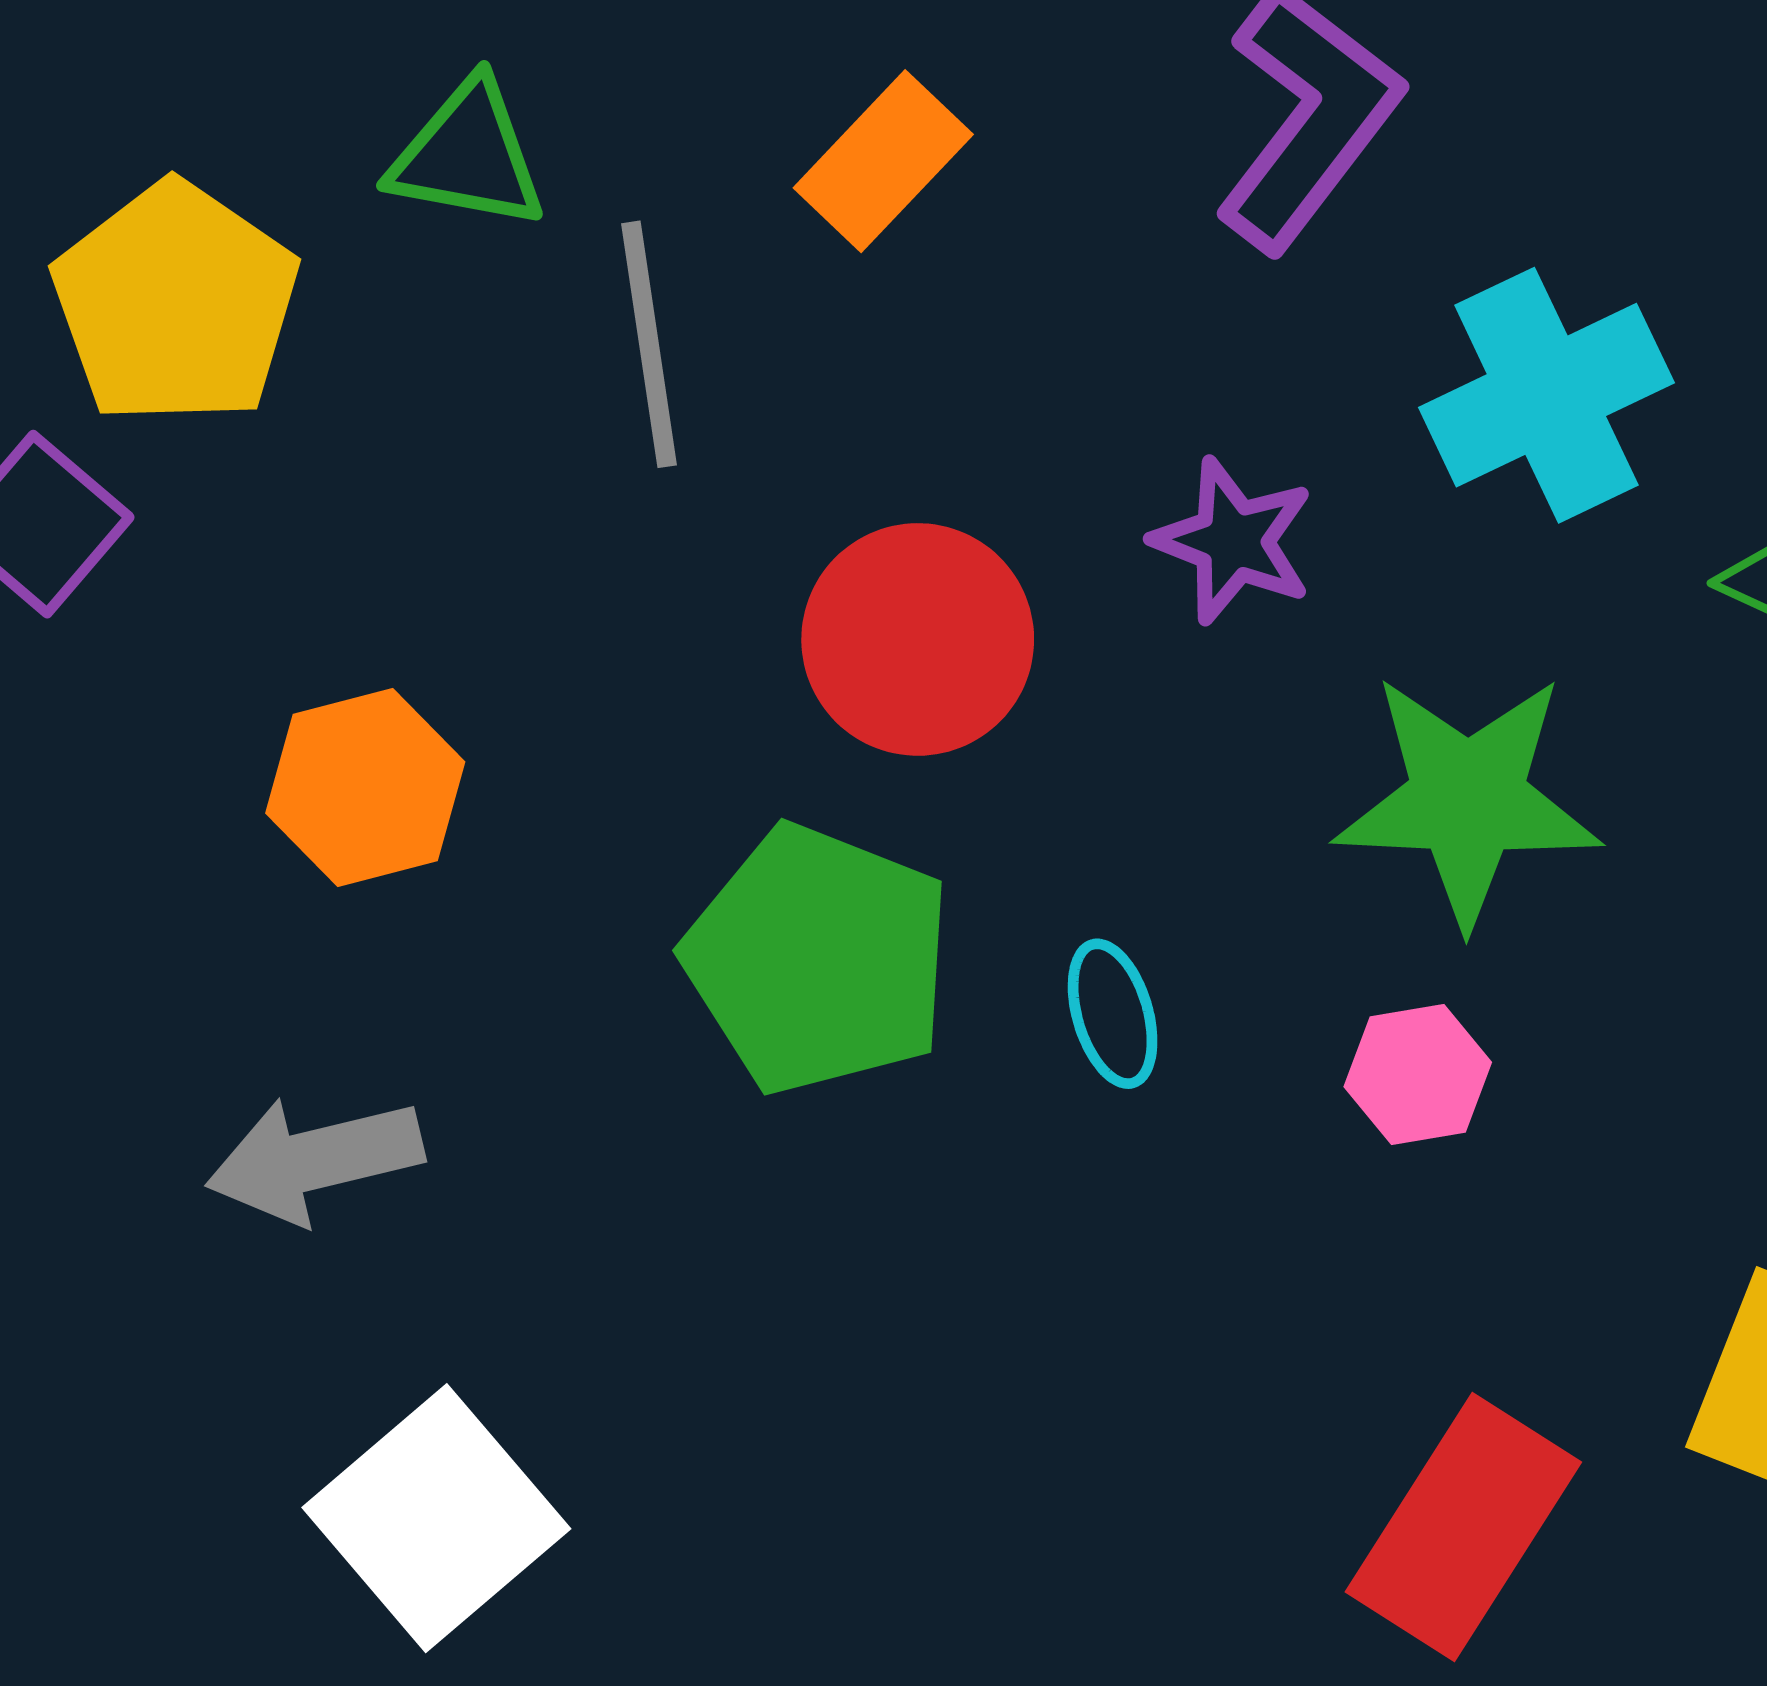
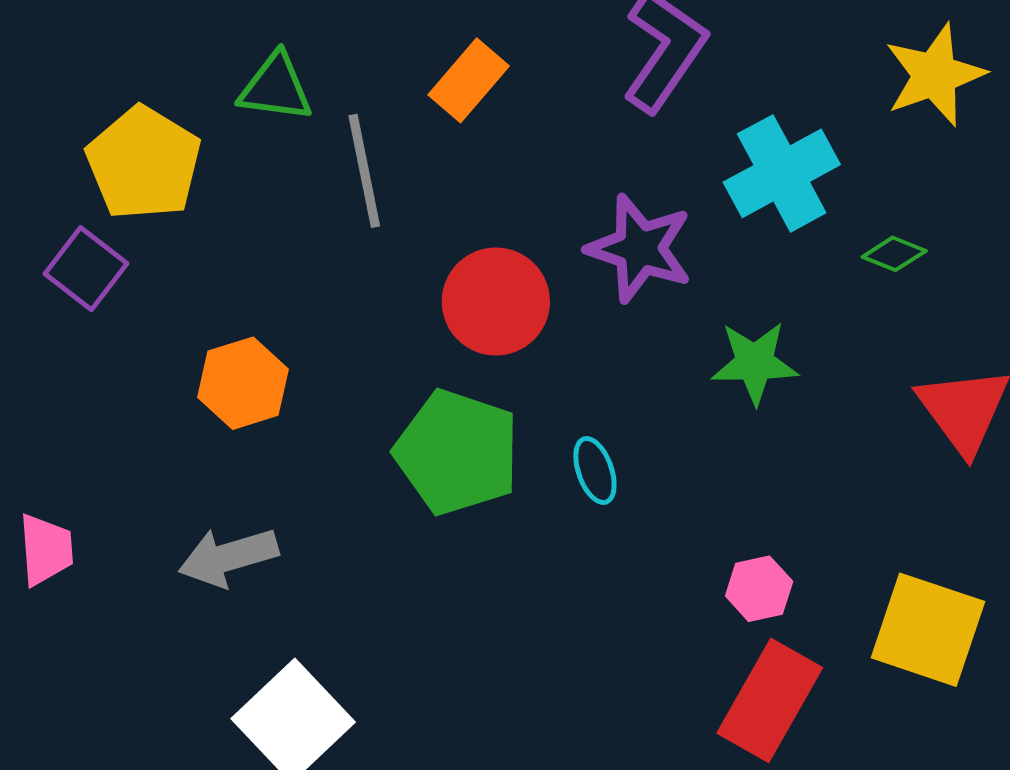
purple star: (1233, 541) -> (640, 248), size x1.4
green star: (1468, 799) -> (755, 363), size x0.7
pink hexagon: (1418, 1074) -> (759, 589), moved

